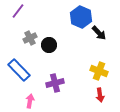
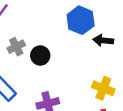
black arrow: (99, 33) -> (103, 40), turned 140

